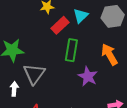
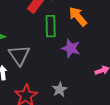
orange arrow: (109, 54) -> (78, 16), moved

